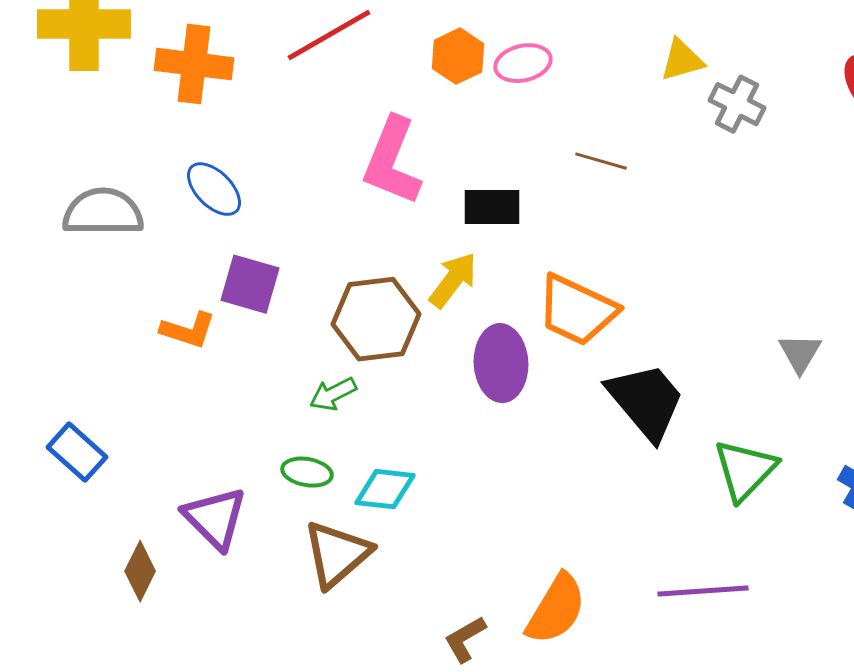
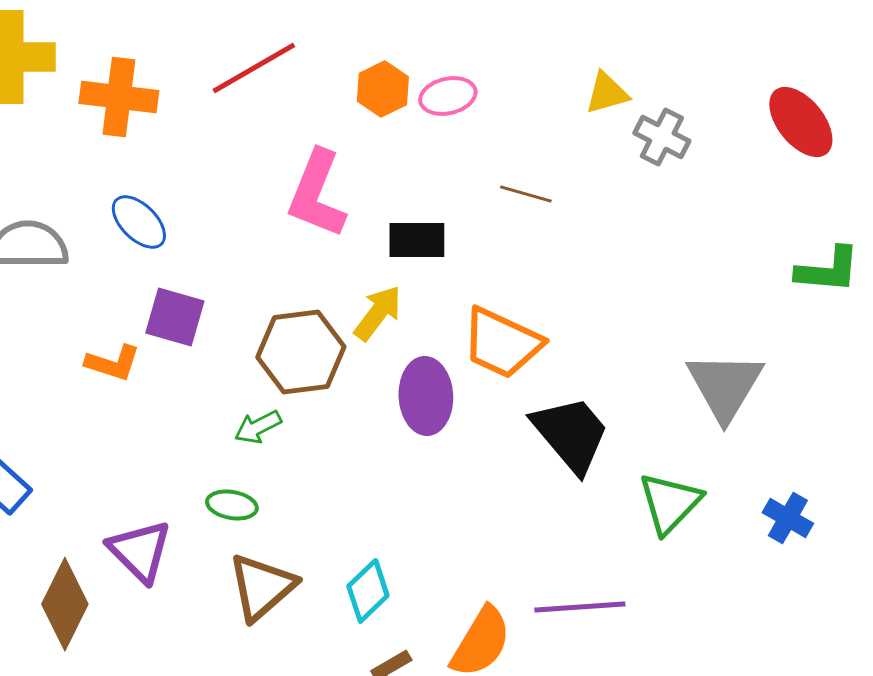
gray triangle: (800, 353) -> (725, 386), size x1.8
cyan diamond: (385, 489) -> (368, 591), moved, turned -50
brown diamond: (140, 571) -> (65, 604), size x1.5
purple line: (703, 591) -> (580, 607), moved

